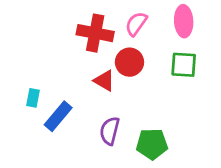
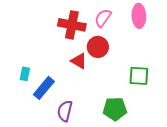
green square: (184, 65) -> (139, 76), moved
purple semicircle: (110, 131) -> (65, 111), moved

